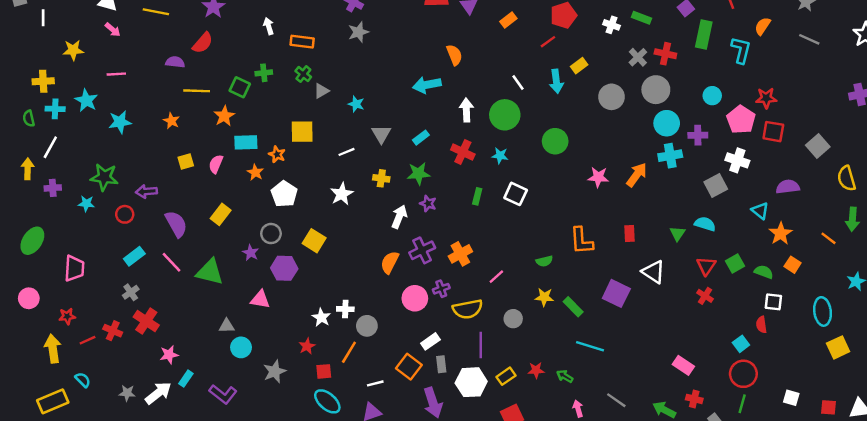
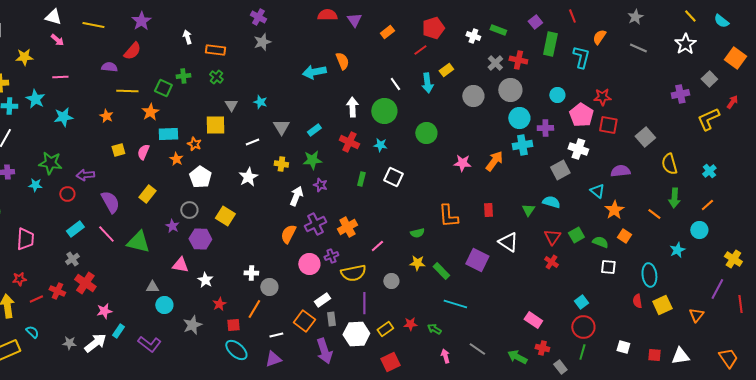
cyan arrow: (427, 85) -> (314, 72), moved
gray triangle: (321, 91) -> (231, 105), moved, turned -32
white star: (321, 317) -> (205, 280), moved
red semicircle: (761, 325) -> (637, 301), moved

